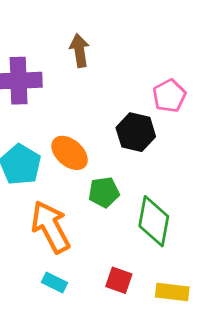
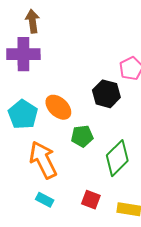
brown arrow: (79, 51) -> (32, 21), moved
green diamond: (154, 221) -> (117, 158), turned 33

